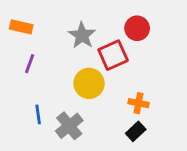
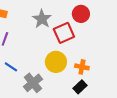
yellow circle: (89, 83) -> (56, 62), moved
blue line: (38, 114) -> (11, 67), moved, turned -48

